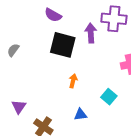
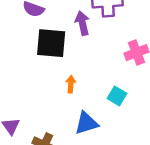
blue triangle: (80, 114) -> (86, 123), size x1.5

